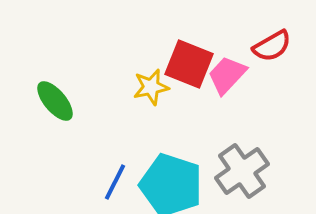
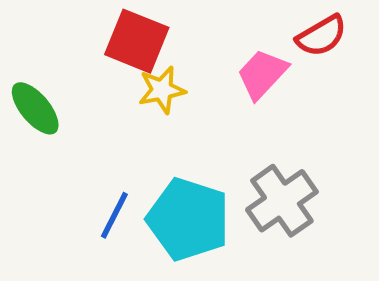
red square: (189, 64) -> (137, 41), moved

